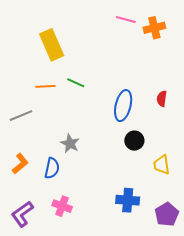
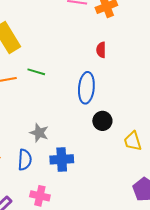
red semicircle: (162, 99) -> (101, 50), moved
blue cross: (128, 200) -> (62, 159), moved

